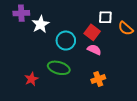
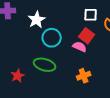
white star: (41, 24) -> (37, 20), moved
red square: (92, 32) -> (87, 36), moved

